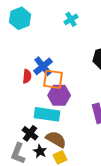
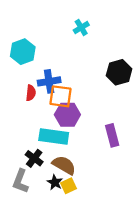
cyan hexagon: (20, 18) -> (23, 52), moved
blue cross: (43, 66) -> (49, 81), turned 30
black star: (40, 151) -> (55, 182), moved

